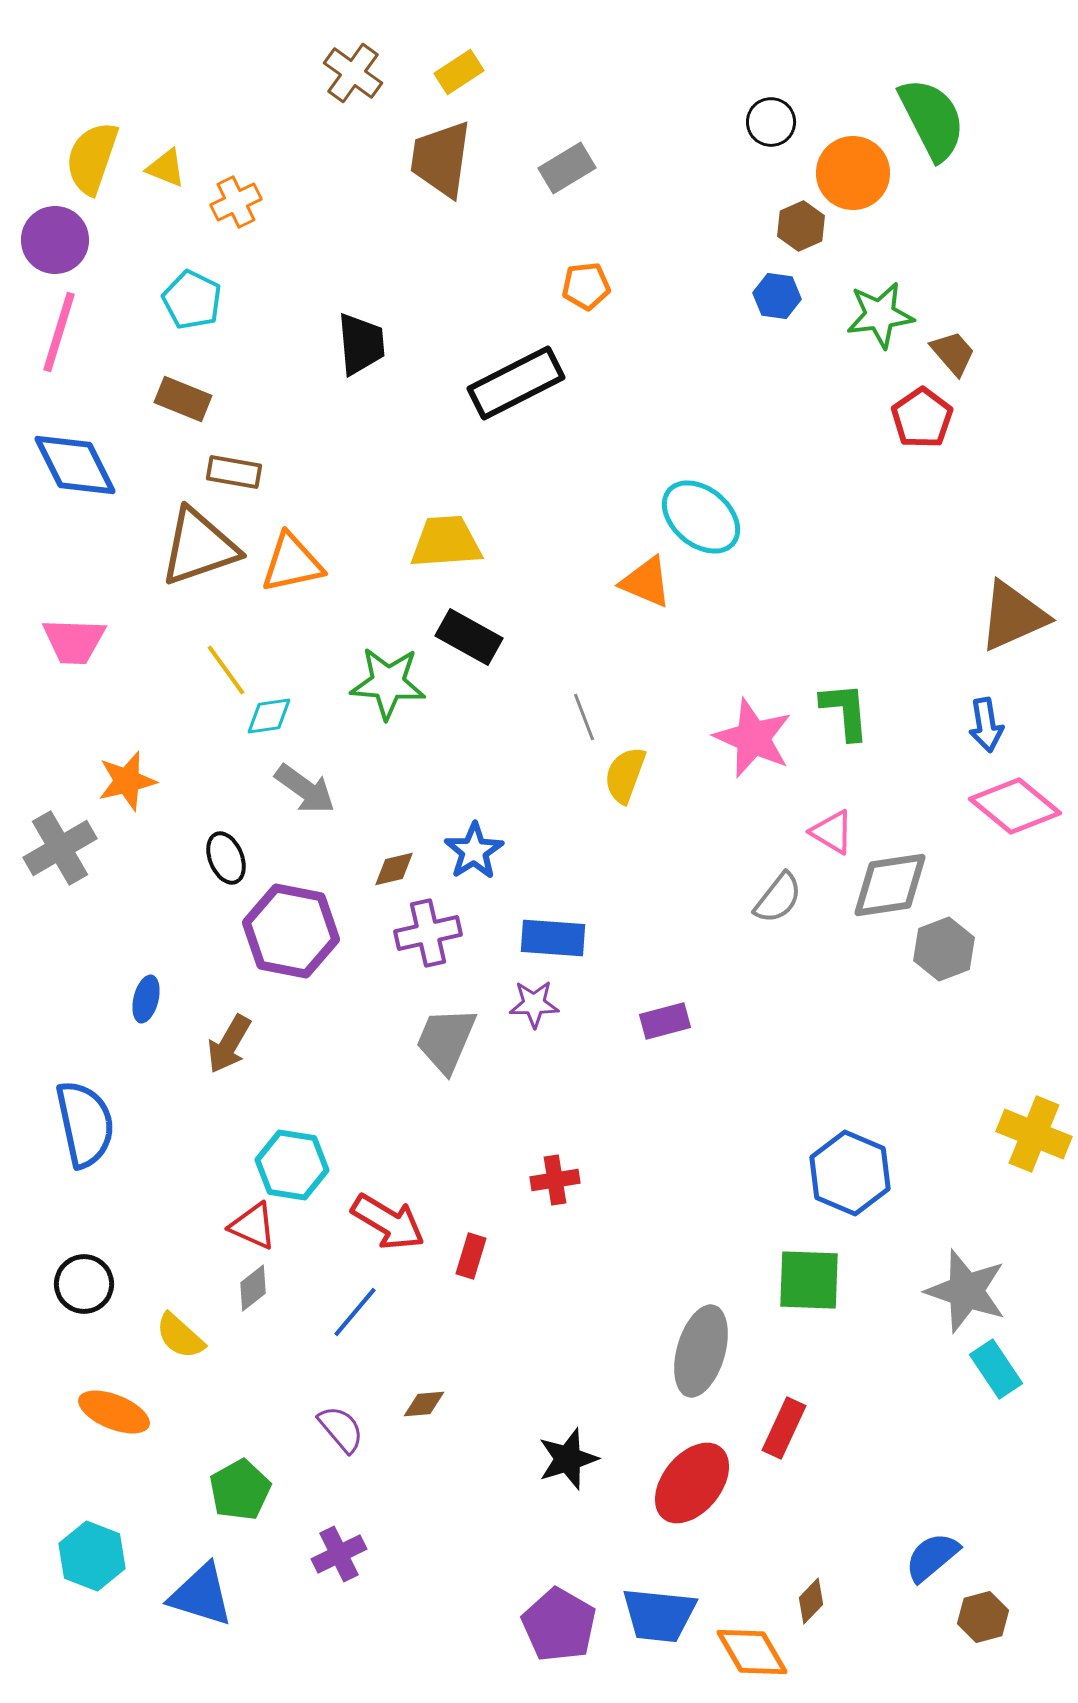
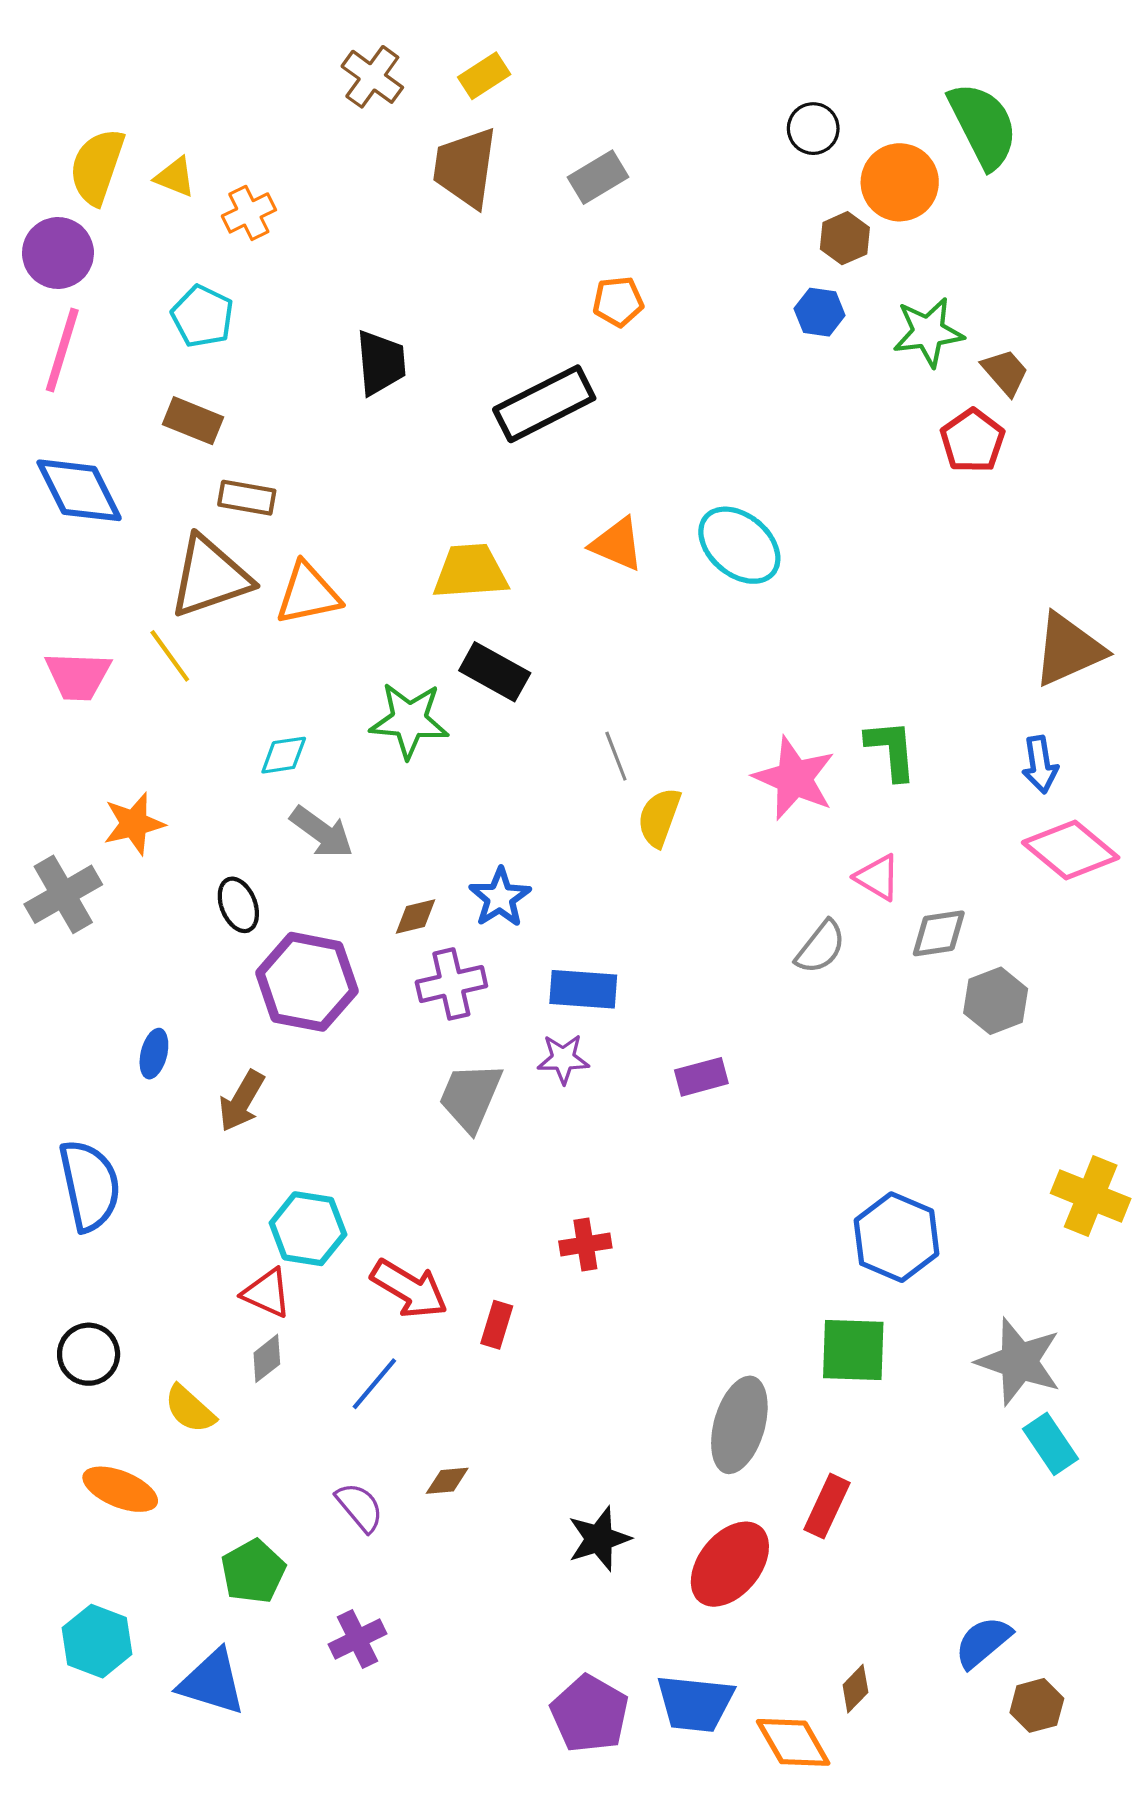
orange triangle: (646, 582) -> (617, 544), moved
yellow line: (226, 670) -> (170, 656), moved
gray diamond: (890, 885) -> (939, 933), size x0.7

